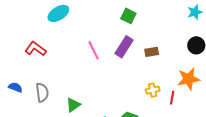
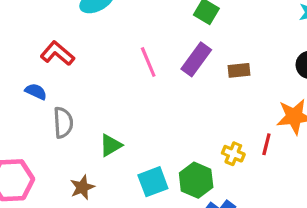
blue semicircle: (15, 87) -> (36, 92), moved
yellow cross: (153, 90) -> (233, 154), moved, turned 32

